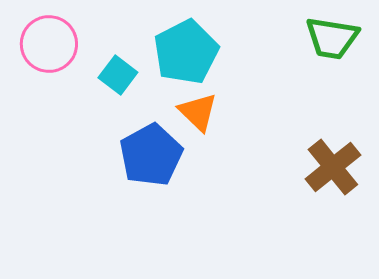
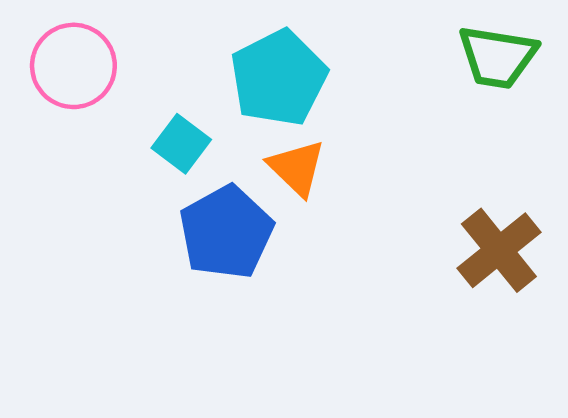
cyan square: (118, 75) -> (181, 144), moved

